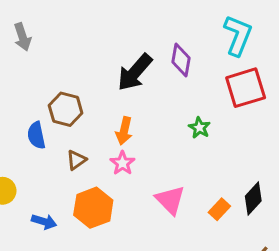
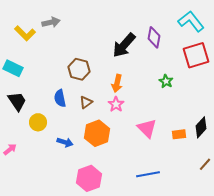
cyan L-shape: (238, 35) -> (191, 21), turned -60
gray arrow: (22, 37) -> (51, 22), turned -84
blue semicircle: (36, 135) -> (60, 98), moved
orange rectangle: (219, 209) -> (179, 134), turned 40

